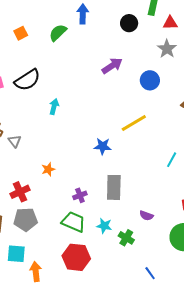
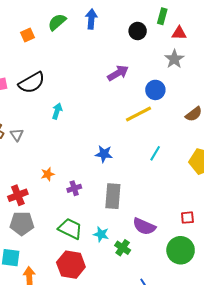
green semicircle: (58, 33) -> (57, 22), moved
yellow line: (134, 123) -> (138, 114), moved
gray triangle: (15, 141) -> (17, 135), moved
cyan line: (172, 160) -> (155, 153), moved
purple cross: (80, 195) -> (74, 188), moved
purple semicircle: (146, 216) -> (144, 226), size x1.6

